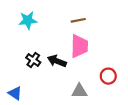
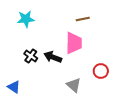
brown line: (78, 20) -> (83, 19), moved
gray triangle: (79, 91) -> (74, 85), turned 42

